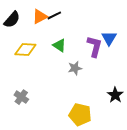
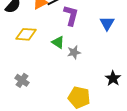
green triangle: (59, 45) -> (58, 42), moved
purple L-shape: (95, 46) -> (71, 15), moved

